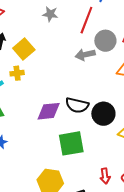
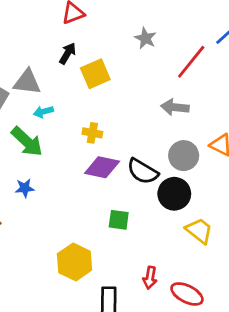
gray circle: (105, 41) -> (184, 156), moved
yellow cross: (17, 73) -> (92, 133), moved
green square: (71, 143) -> (119, 220), size x0.6

